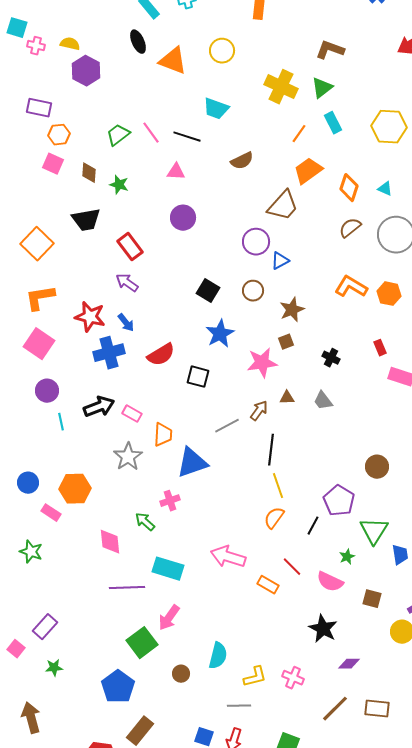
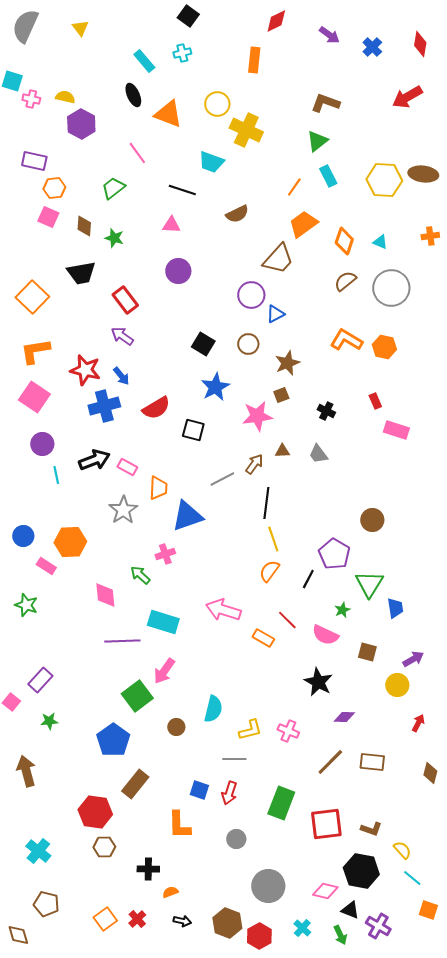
yellow cross: (281, 87) -> (246, 130), moved
pink line: (151, 133) -> (137, 153), moved

